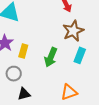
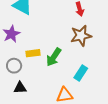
yellow rectangle: (23, 51) -> (33, 53), moved, turned 56
cyan rectangle: (80, 55) -> (81, 73), moved

